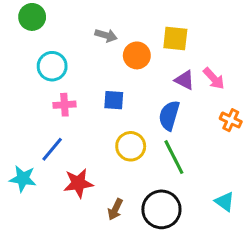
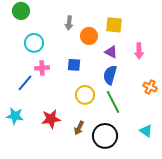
gray arrow: (106, 35) -> (69, 23), turned 80
pink arrow: (214, 79) -> (139, 51), turned 42
purple triangle: (185, 80) -> (111, 52), moved
orange cross: (231, 120) -> (150, 87), moved
blue line: (52, 149) -> (25, 83), moved
brown arrow: (115, 209) -> (79, 128), moved

